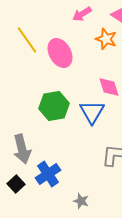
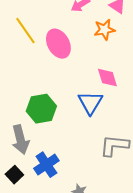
orange star: (106, 39) -> (104, 30), turned -30
green hexagon: (54, 106) -> (41, 109), moved

